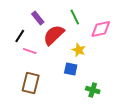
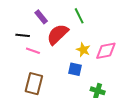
pink diamond: (101, 29) -> (106, 51), moved
black line: (20, 36) -> (23, 35), turned 64

